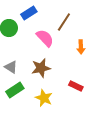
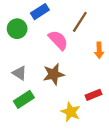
red rectangle: (76, 86) -> (93, 95), turned -48
yellow star: (44, 98) -> (71, 112), moved

